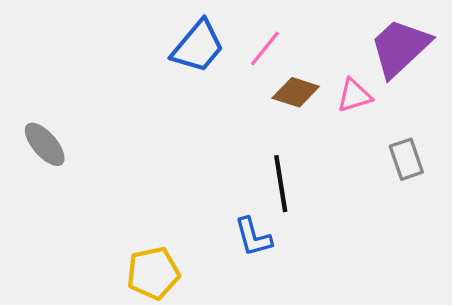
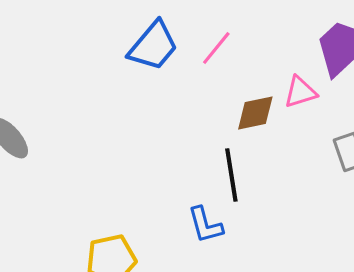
brown diamond: (296, 92) -> (255, 113), moved, turned -30

